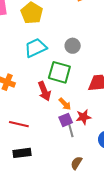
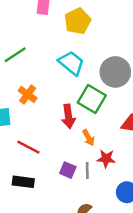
gray circle: (73, 46) -> (115, 72), size x1.6
cyan trapezoid: (36, 48) -> (71, 63), turned 50
purple square: (66, 120) -> (68, 170), moved, turned 32

